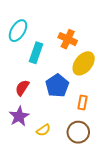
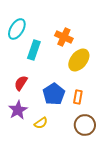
blue pentagon: (57, 86) -> (54, 94), moved
brown circle: (78, 132) -> (85, 125), moved

